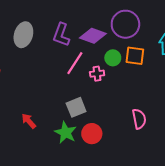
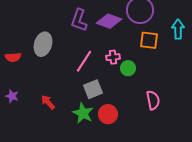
gray ellipse: (23, 35) -> (43, 44), moved
green circle: (113, 58) -> (128, 68), moved
pink line: (75, 63) -> (84, 61), moved

